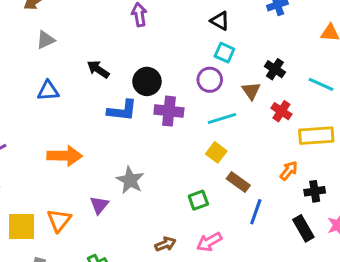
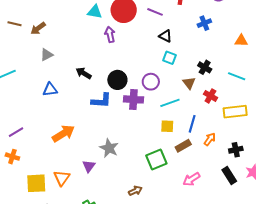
purple circle: (210, 80) -> (151, 82), moved
yellow square: (216, 152) -> (167, 126), turned -32
orange arrow: (65, 156) -> (63, 133), turned -30
orange arrow: (289, 171) -> (210, 139), moved
brown rectangle: (238, 182) -> (183, 146), turned -63
green square: (198, 200) -> (156, 160), size x1.5
blue line: (256, 212) -> (192, 124), moved
pink arrow: (209, 242) -> (191, 179), moved

